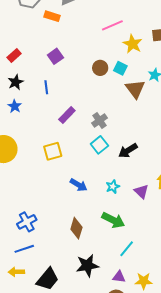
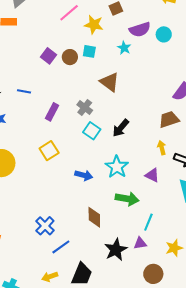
purple square: (55, 56) -> (49, 56), moved
blue line: (46, 87) -> (24, 91), turned -56
brown triangle: (135, 89) -> (110, 82), moved
cyan star: (113, 187) -> (117, 167), size x1.6
purple triangle: (141, 191) -> (152, 175), moved
blue line: (24, 249) -> (61, 247), moved
purple triangle: (119, 277) -> (140, 243), moved

